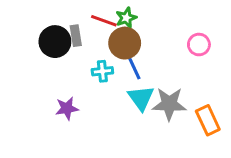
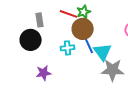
gray rectangle: (76, 36) -> (40, 20), moved
black circle: (55, 42) -> (31, 40), moved
cyan triangle: (141, 98) -> (103, 52), moved

